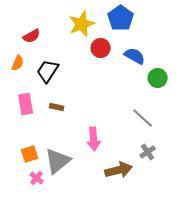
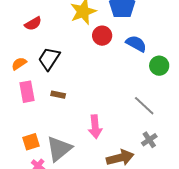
orange semicircle: (18, 63) -> (19, 64), moved, turned -147

